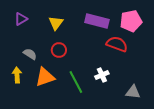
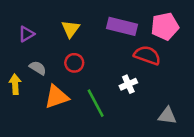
purple triangle: (21, 19) -> (26, 34), moved
yellow arrow: (17, 75) -> (15, 84), moved
white cross: (102, 75) -> (128, 84), moved

